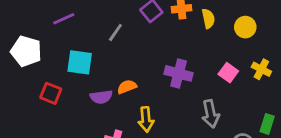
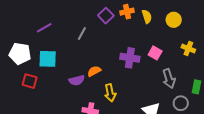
cyan square: (80, 62) -> (48, 59), moved
pink square: (228, 73) -> (155, 53), moved
red square: (51, 93) -> (30, 81), moved
gray arrow: (211, 114) -> (169, 79), moved

